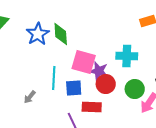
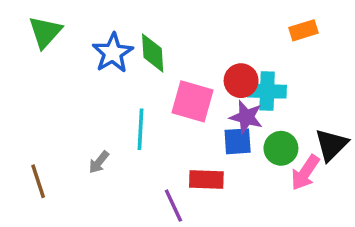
purple star: (99, 71) -> (246, 117), moved
red circle: (106, 84) -> (241, 81), moved
blue square: (74, 88) -> (238, 141), moved

